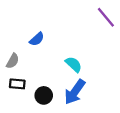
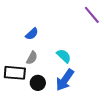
gray semicircle: (13, 61) -> (32, 58), moved
black rectangle: (17, 84) -> (15, 73), size x1.5

